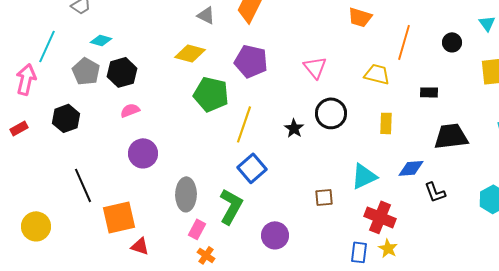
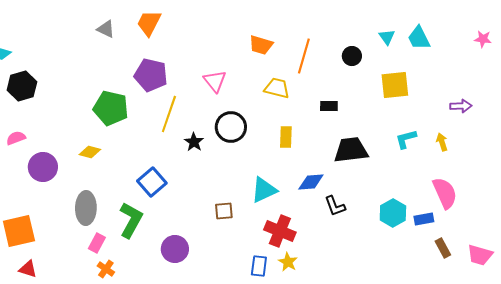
orange trapezoid: (360, 17) -> (261, 45), moved
yellow diamond: (190, 53) -> (90, 152), moved, size x0.7
pink semicircle: (130, 110) -> (16, 138), moved
yellow line: (244, 124) -> (169, 114), moved
red triangle: (140, 246) -> (28, 269), moved

